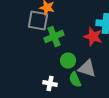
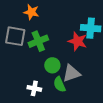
gray square: (38, 20) -> (15, 36), moved
gray triangle: (87, 68) -> (71, 73), turned -36

